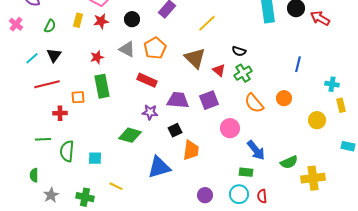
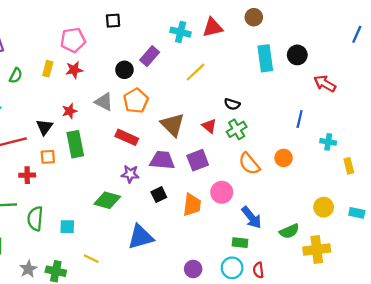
red arrow: (320, 18) -> (325, 84), moved
black circle: (132, 19) -> (124, 70), moved
black triangle: (54, 55) -> (44, 127), moved
brown triangle: (195, 58) -> (173, 125), moved
cyan cross: (332, 84) -> (328, 142), moved
yellow circle: (317, 120) -> (324, 207), moved
orange trapezoid: (191, 150) -> (192, 205), moved
gray star: (51, 195) -> (28, 269), moved

